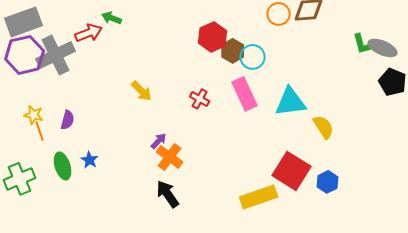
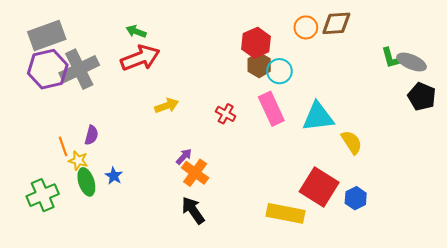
red arrow: (89, 33) -> (140, 58), moved, size x1.4
red hexagon: (213, 37) -> (256, 43), moved
yellow arrow: (142, 91) -> (167, 106), turned -65
yellow star: (34, 115) -> (78, 161), moved
yellow rectangle: (259, 197) -> (286, 213), turned 30

